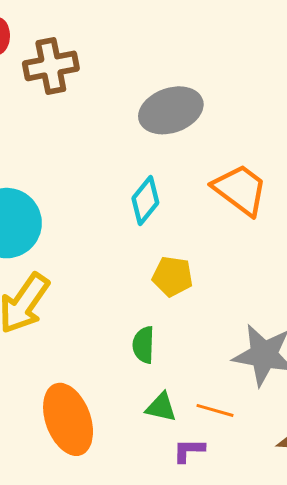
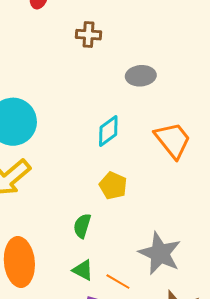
brown cross: (51, 66) -> (88, 35), moved, size x0.7
gray ellipse: (171, 110) -> (141, 76), size x0.7

